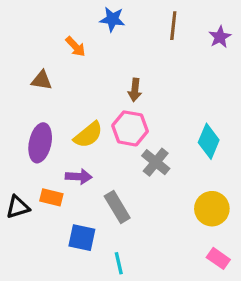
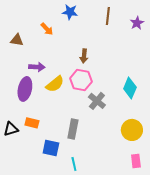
brown triangle: (42, 80) -> (17, 40), moved
purple arrow: (79, 177) -> (37, 67), moved
gray rectangle: (117, 207) -> (73, 129), turned 42
pink rectangle: (218, 258) -> (136, 161), turned 48

